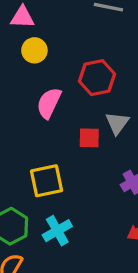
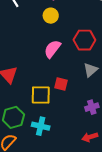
red square: (89, 138) -> (61, 84), moved
cyan cross: (57, 231) -> (41, 126), turned 30

